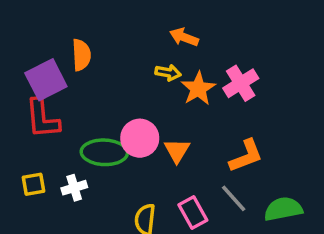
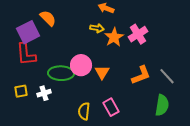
orange semicircle: (81, 55) -> (48, 18), turned -42
gray line: (234, 198) -> (167, 76), moved
green semicircle: (283, 209) -> (162, 105), turned 110

